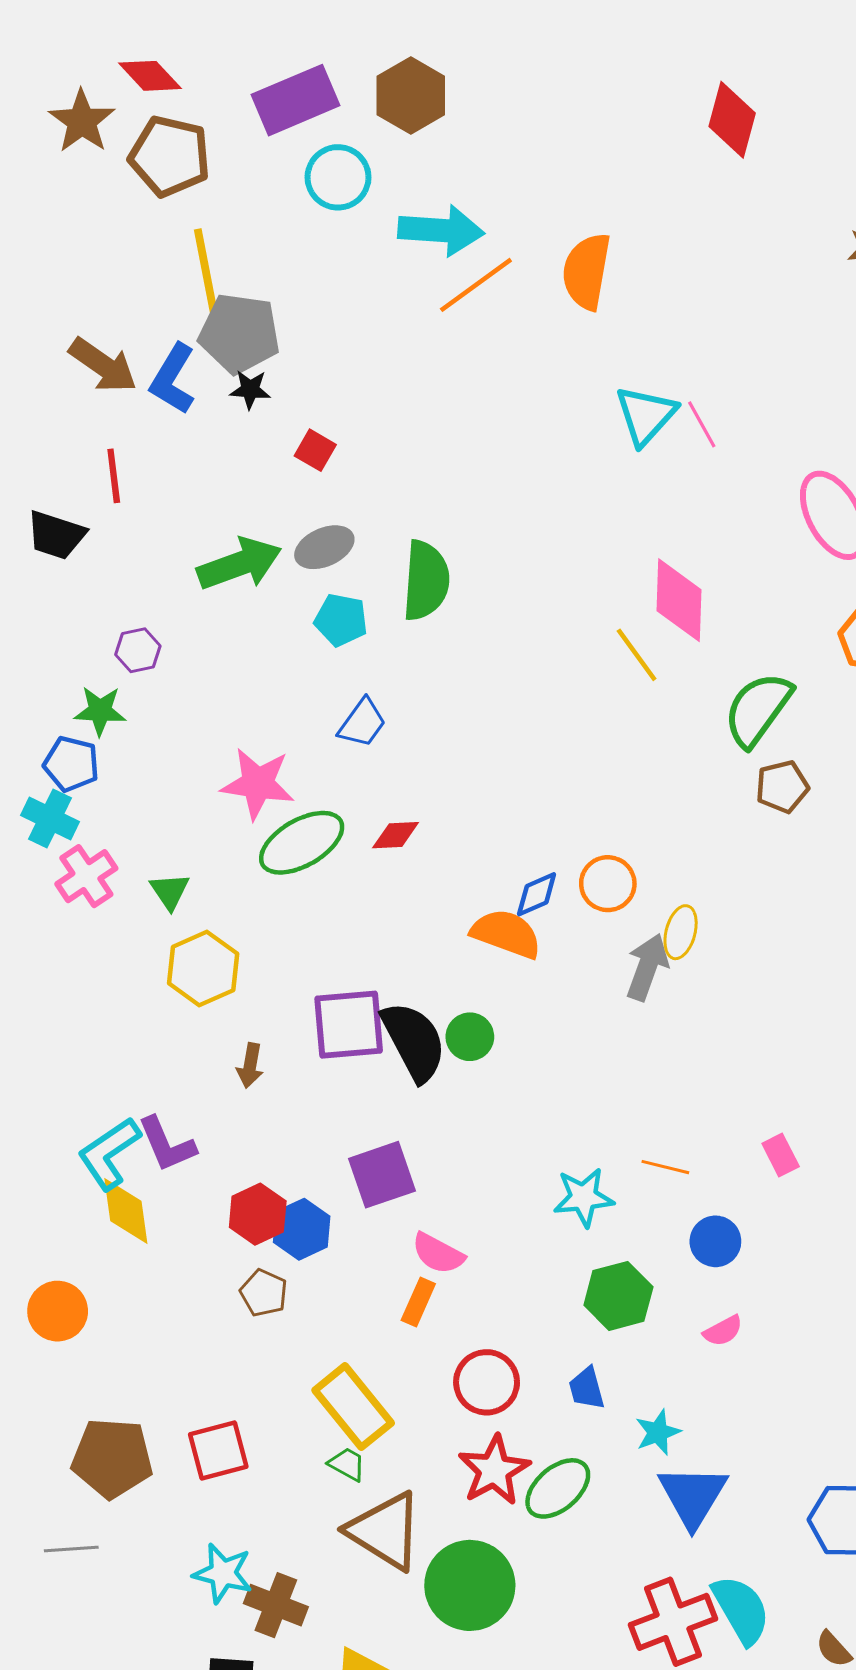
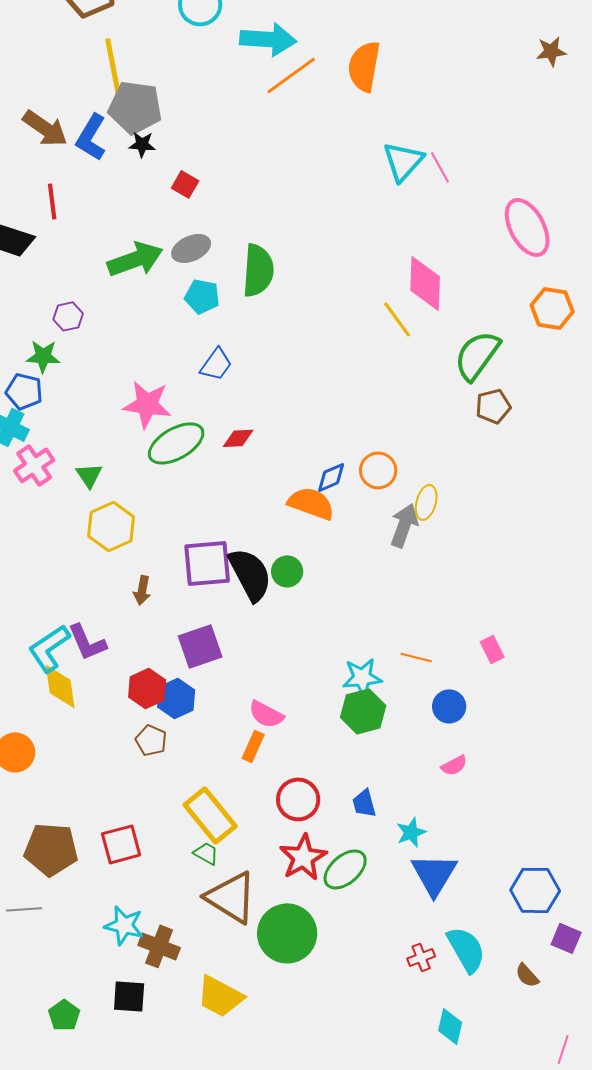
purple square: (382, 1175) -> (200, 646), moved
green hexagon: (618, 1296) -> (363, 711), moved
red cross: (673, 1622) -> (421, 957), size x0.5

